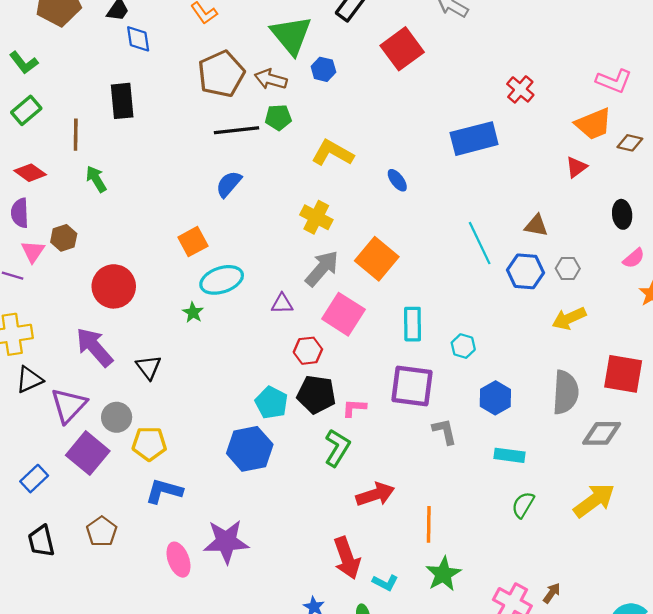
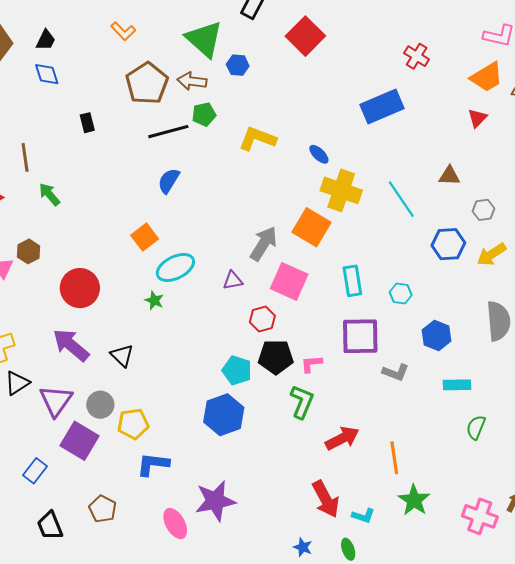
blue diamond: (138, 39) -> (47, 74), moved
black rectangle: (122, 101) -> (87, 123), moved, size x0.6
yellow cross: (316, 217) -> (341, 190), moved, size x1.4
blue hexagon: (525, 271) -> (448, 244), moved
gray L-shape: (445, 431) -> (396, 372), turned 132

